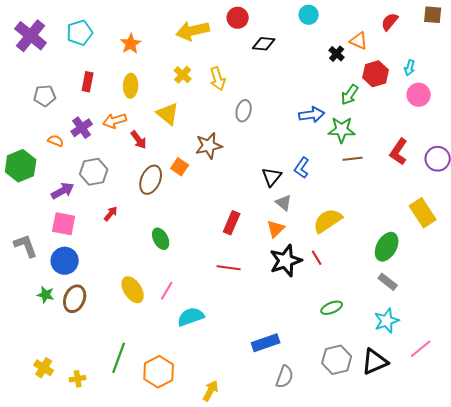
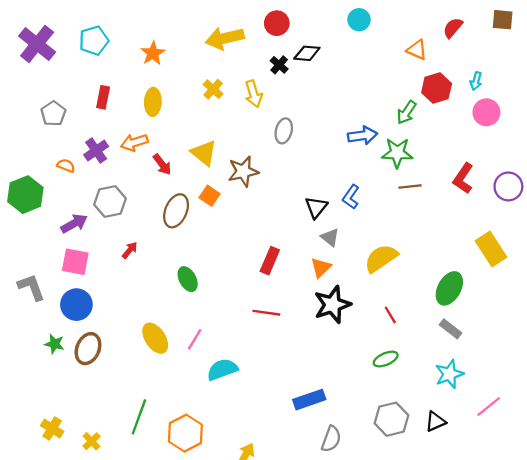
black cross: (337, 54) -> (279, 65), moved
gray pentagon: (45, 96) -> (53, 113), turned -30
yellow triangle: (168, 114) -> (204, 153), moved
red line: (317, 258) -> (390, 315), moved
black triangle: (375, 362) -> (435, 422), size x0.7
yellow cross: (78, 379) -> (91, 441), turned -35

